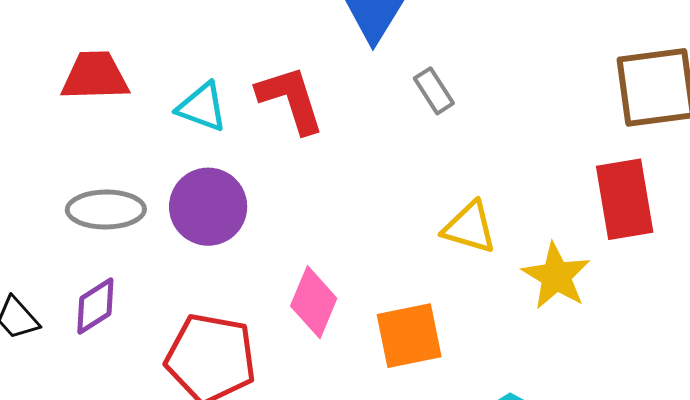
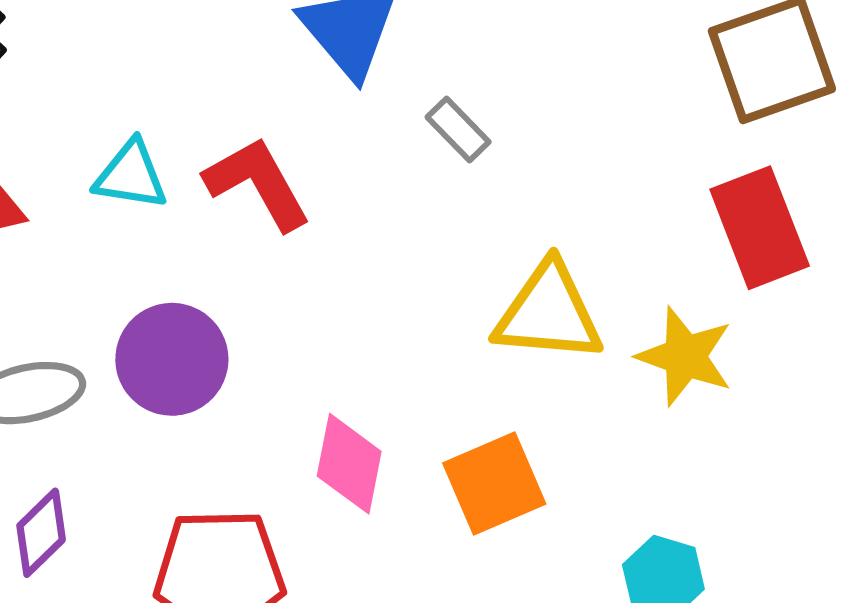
cyan triangle: (202, 107) -> (131, 175), moved
yellow triangle: (470, 228) -> (548, 313), size x1.4

